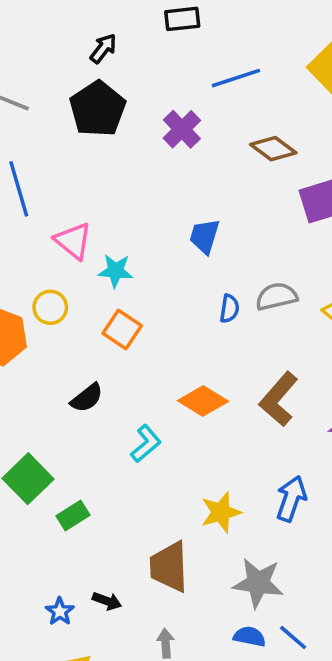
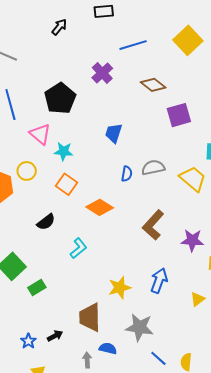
black pentagon: (98, 109) -> (60, 98), moved
orange diamond: (203, 401) -> (100, 207), moved
black arrow: (107, 601) -> (55, 336), turned -49
blue semicircle: (250, 637) -> (108, 348), moved

